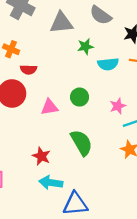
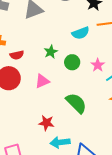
green star: (85, 46) -> (51, 52), moved
green circle: (80, 97) -> (72, 62), moved

